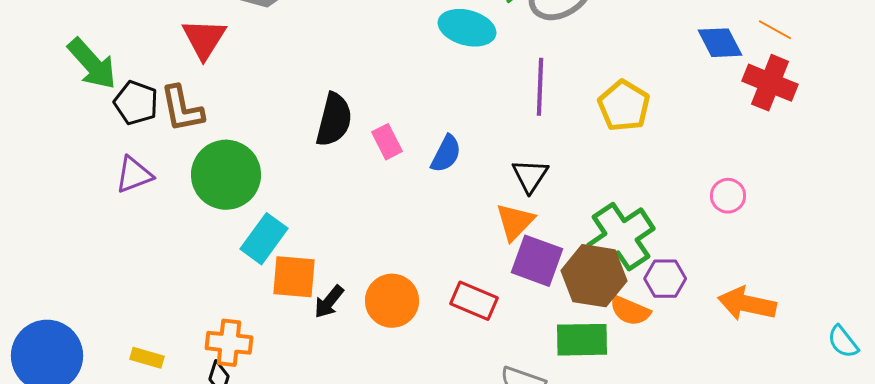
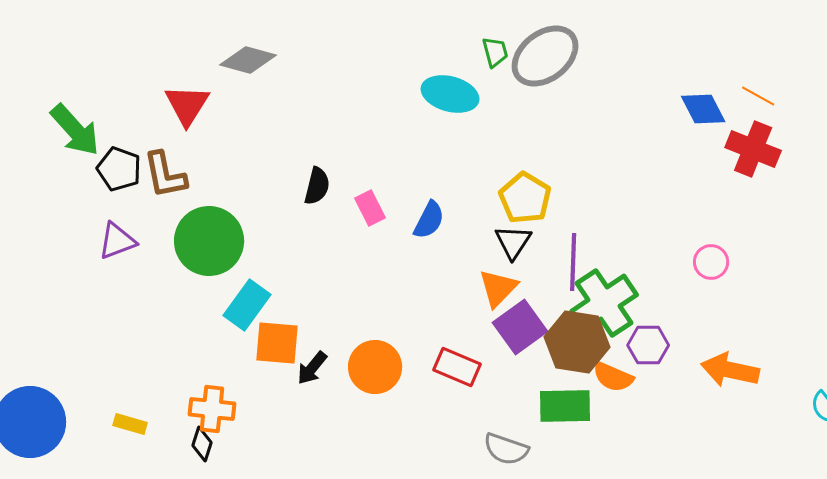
purple line: (540, 87) -> (573, 262), moved
yellow pentagon: (624, 106) -> (525, 198), moved
black semicircle: (334, 120) -> (317, 186), size x0.7
purple square: (537, 261) -> (520, 327), turned 34

